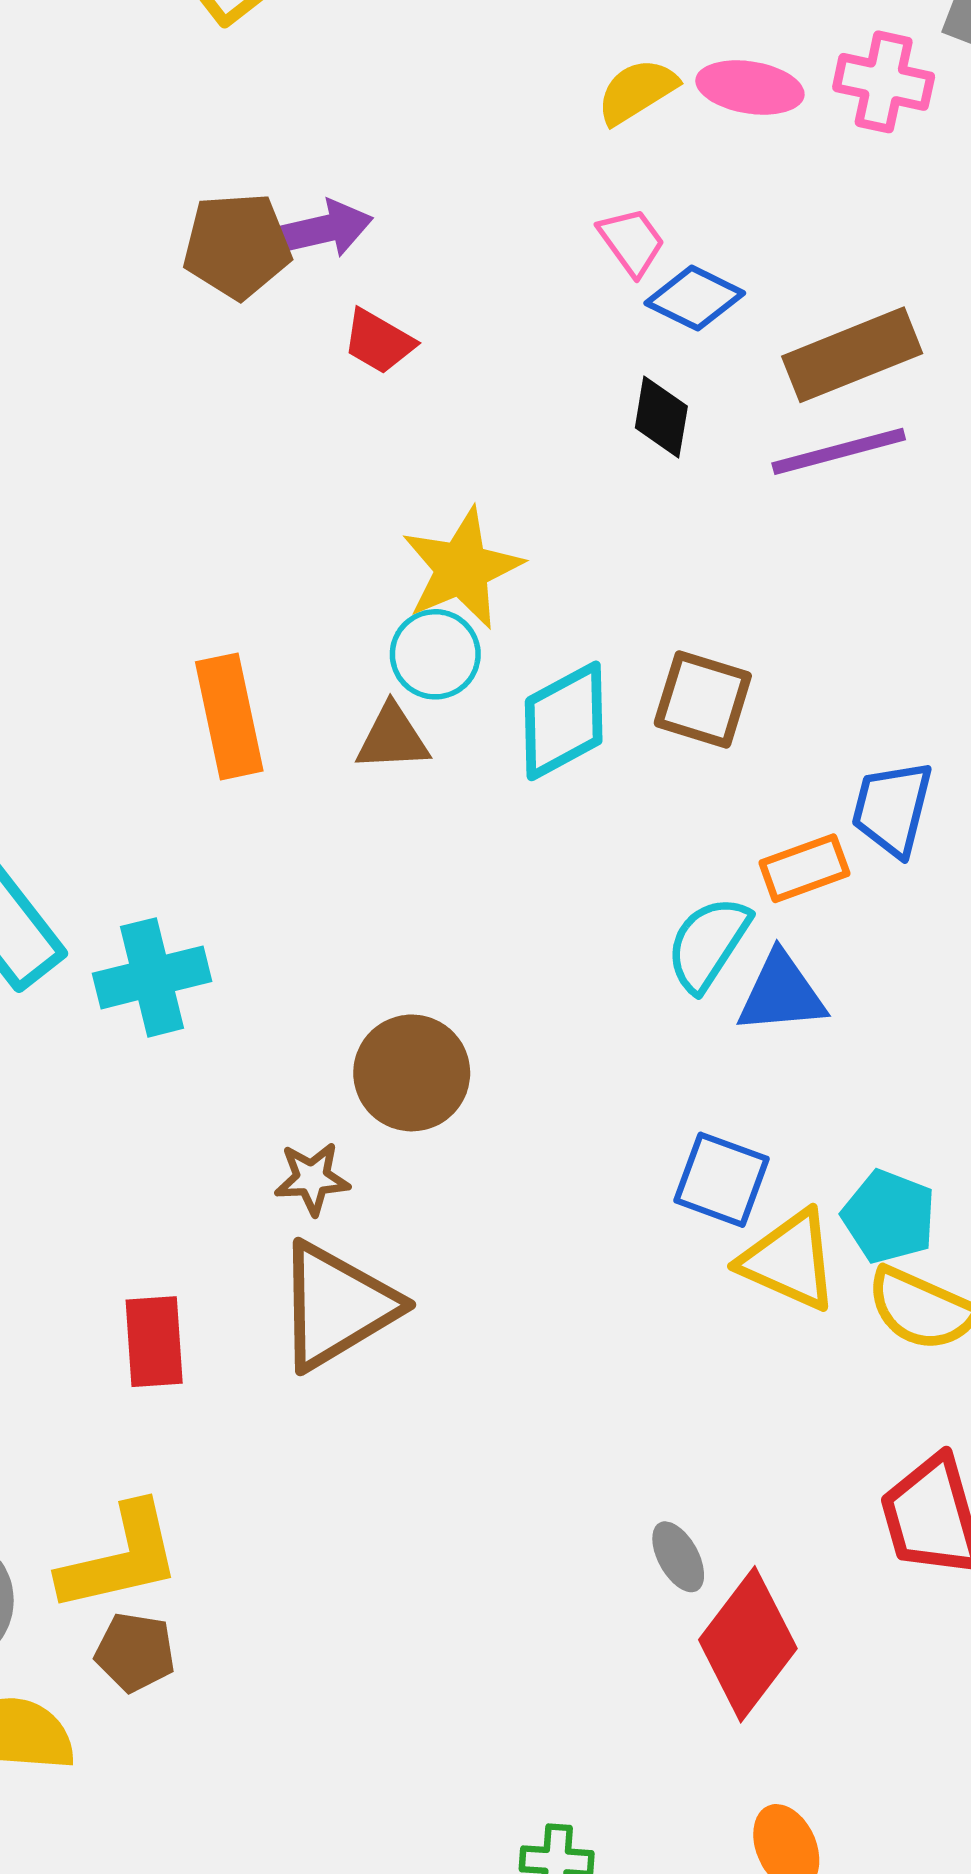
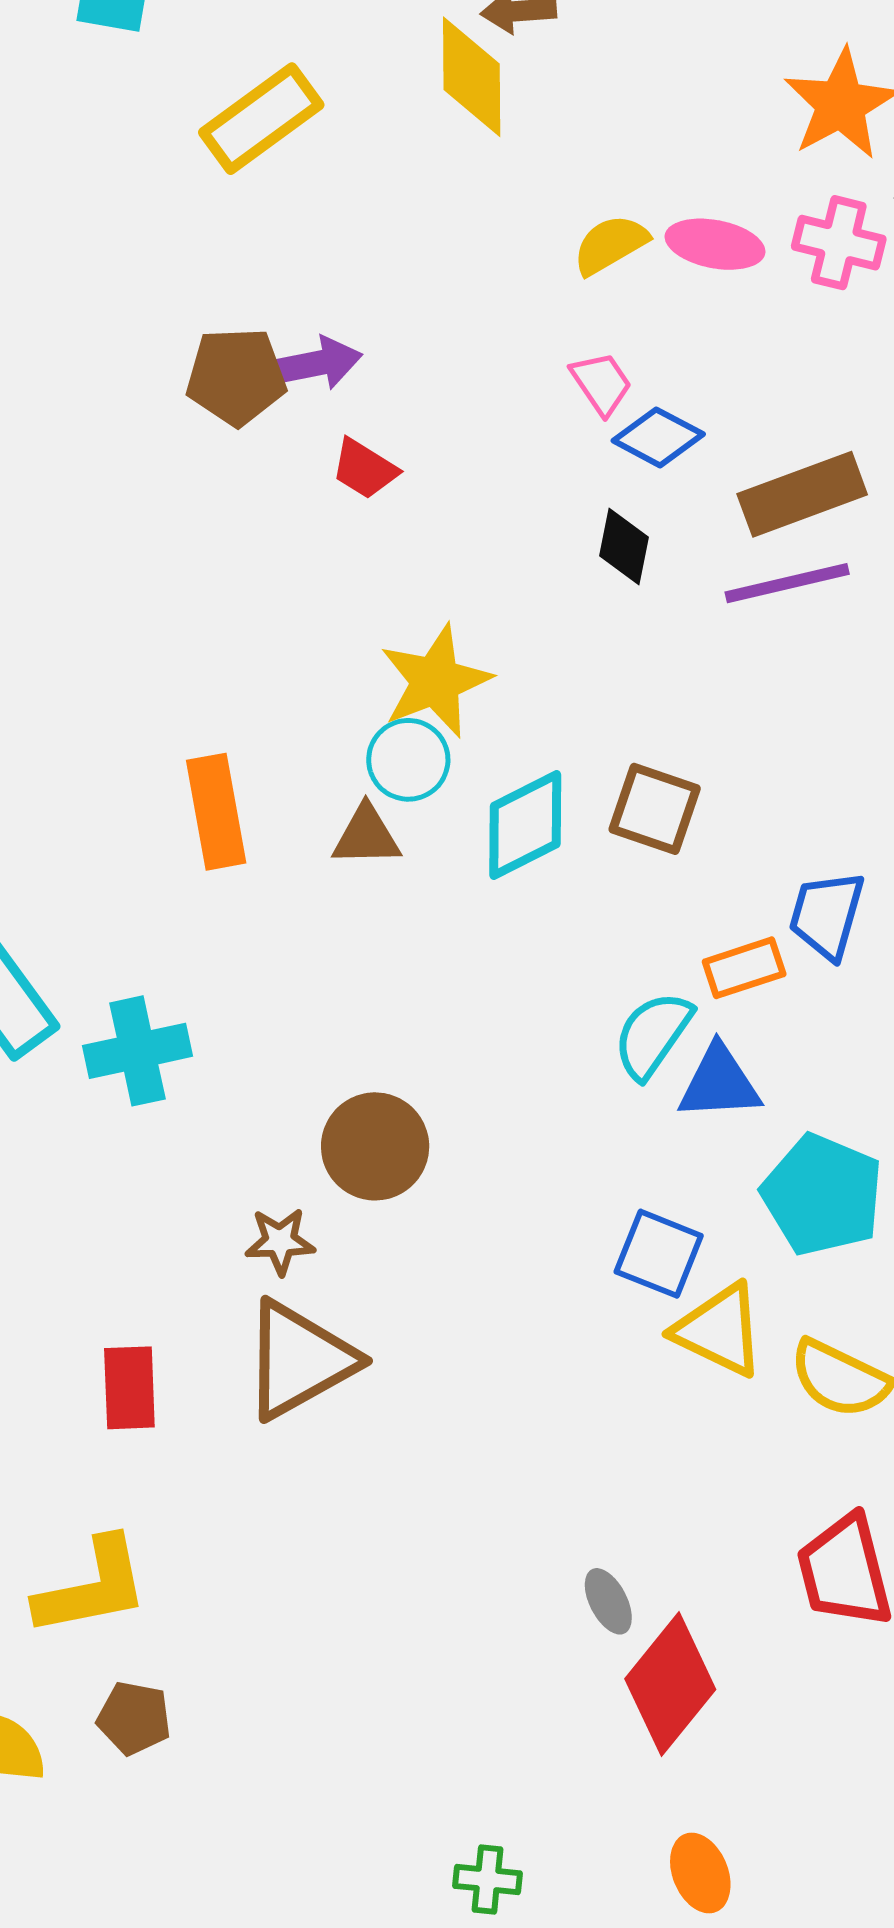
cyan pentagon: (889, 1217) -> (822, 1195), moved, size x1.4
brown pentagon: (135, 1652) -> (134, 1718), moved

